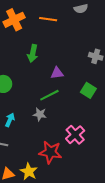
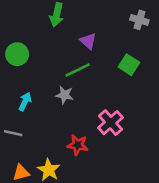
purple triangle: (57, 73) -> (88, 41), turned 48
red star: (50, 152) -> (78, 145), size x0.7

